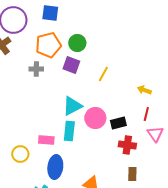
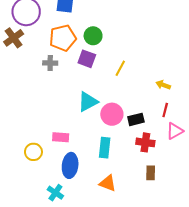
cyan rectangle: (69, 131) -> (105, 148), moved
pink triangle: (155, 134) -> (175, 131), turned 36

